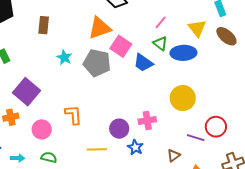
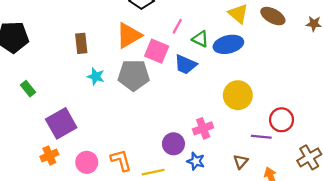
pink line: (161, 22) -> (177, 26), moved
brown rectangle: (44, 25) -> (81, 43), moved
purple square: (27, 92) -> (61, 123), turned 32
orange L-shape: (73, 115) -> (121, 160), moved

